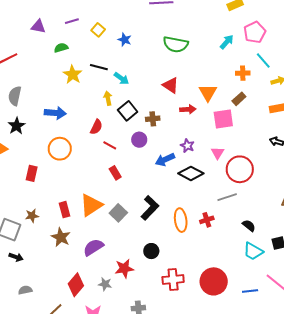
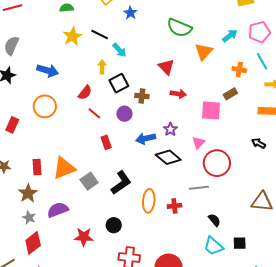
orange triangle: (208, 93) -> (204, 52), moved
red rectangle: (115, 173) -> (106, 142), moved
gray star: (105, 284) -> (29, 218), moved

